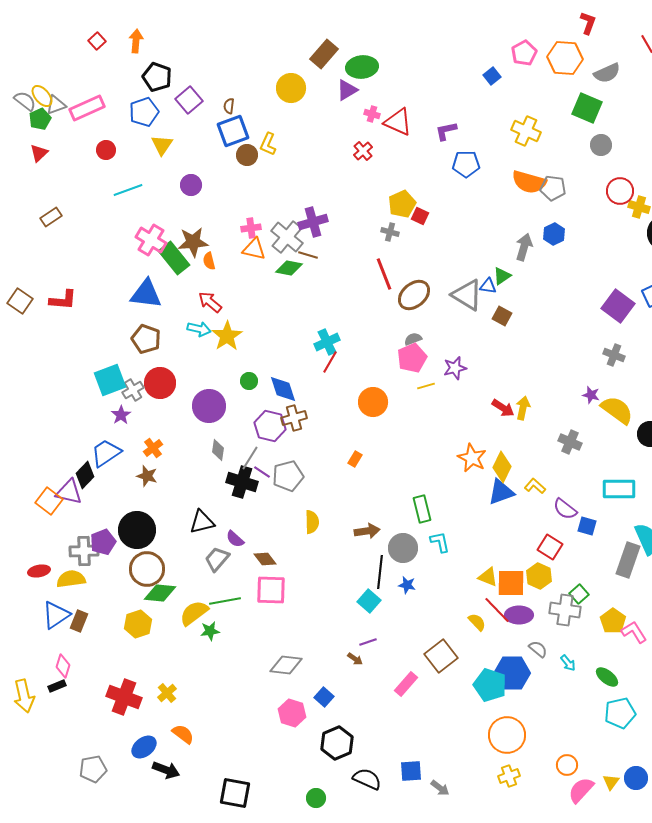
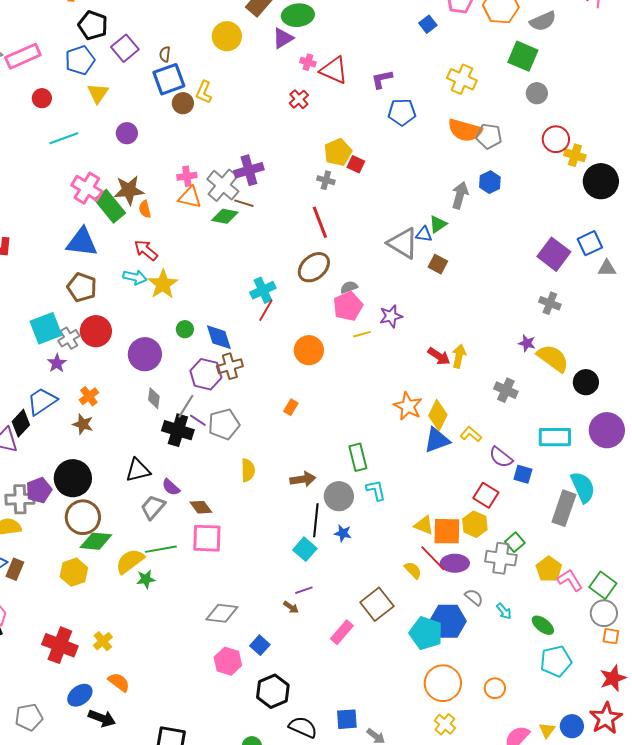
brown ellipse: (414, 295) -> (314, 267), moved
orange circle: (567, 765) -> (495, 688), moved
yellow cross: (509, 776) -> (445, 724), turned -30

